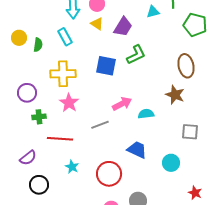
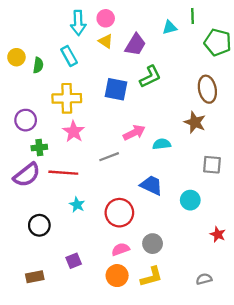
purple semicircle: (28, 158) -> (27, 175), moved, size x1.4

